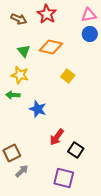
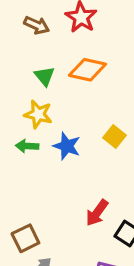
yellow square: (68, 76) -> (115, 137), moved
blue star: (38, 109) -> (67, 146), moved

